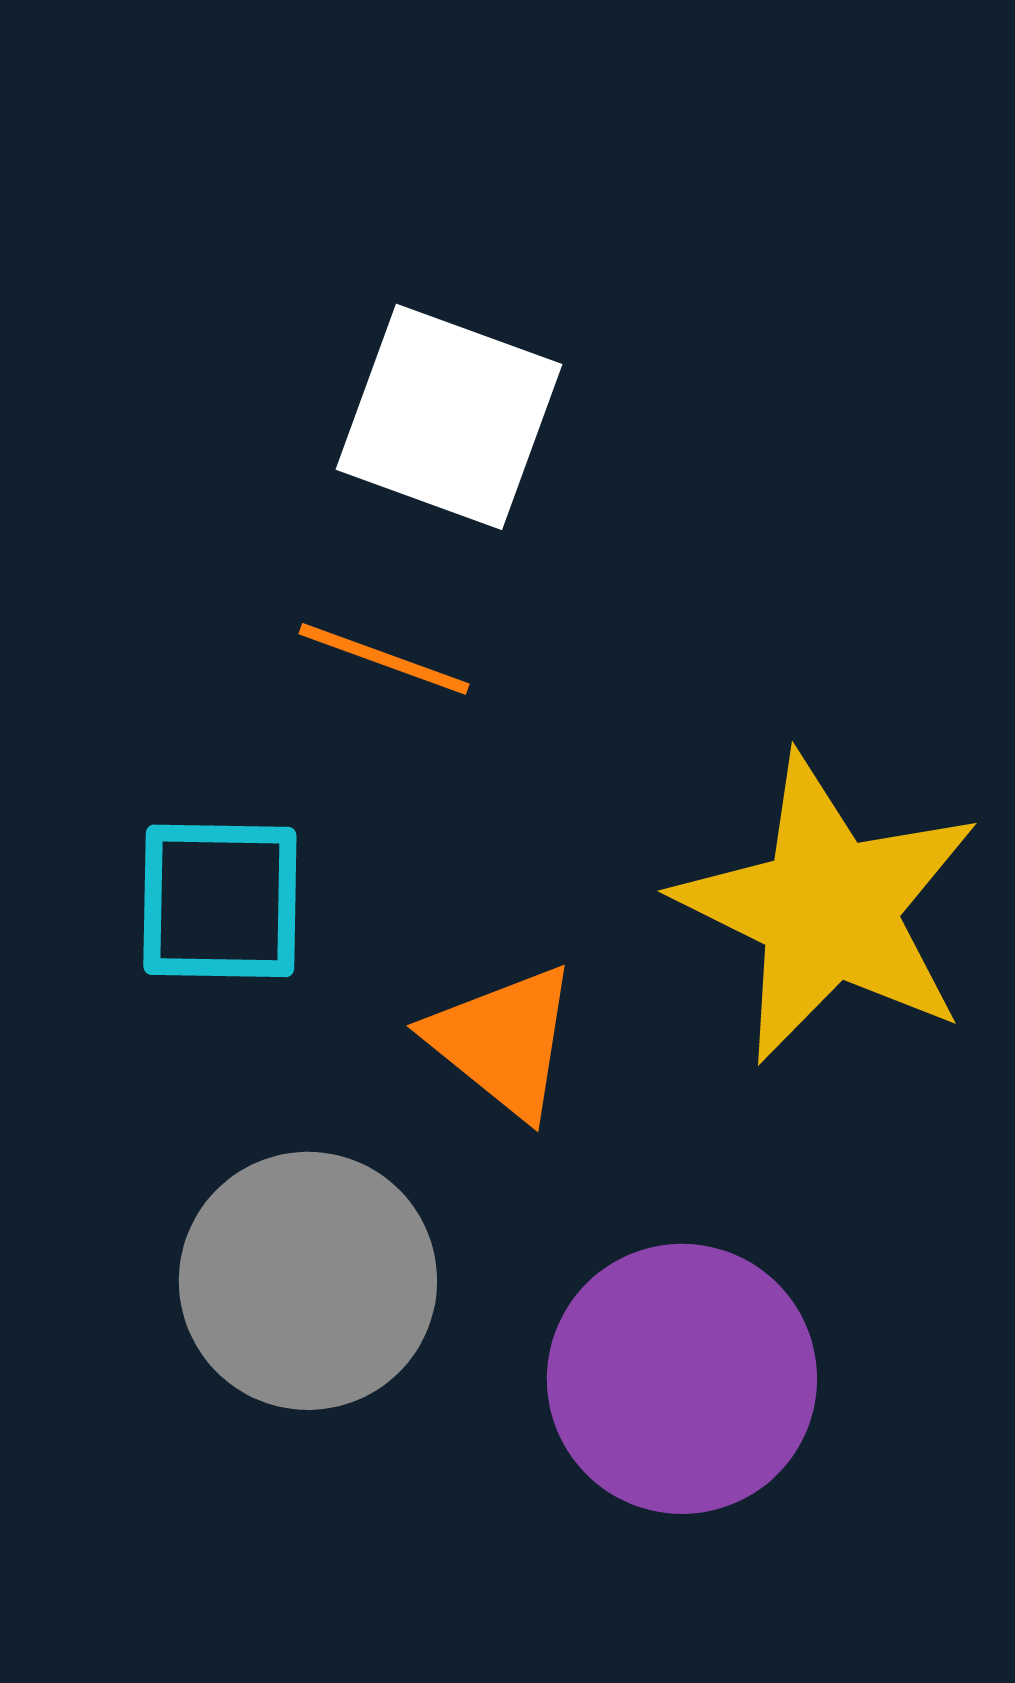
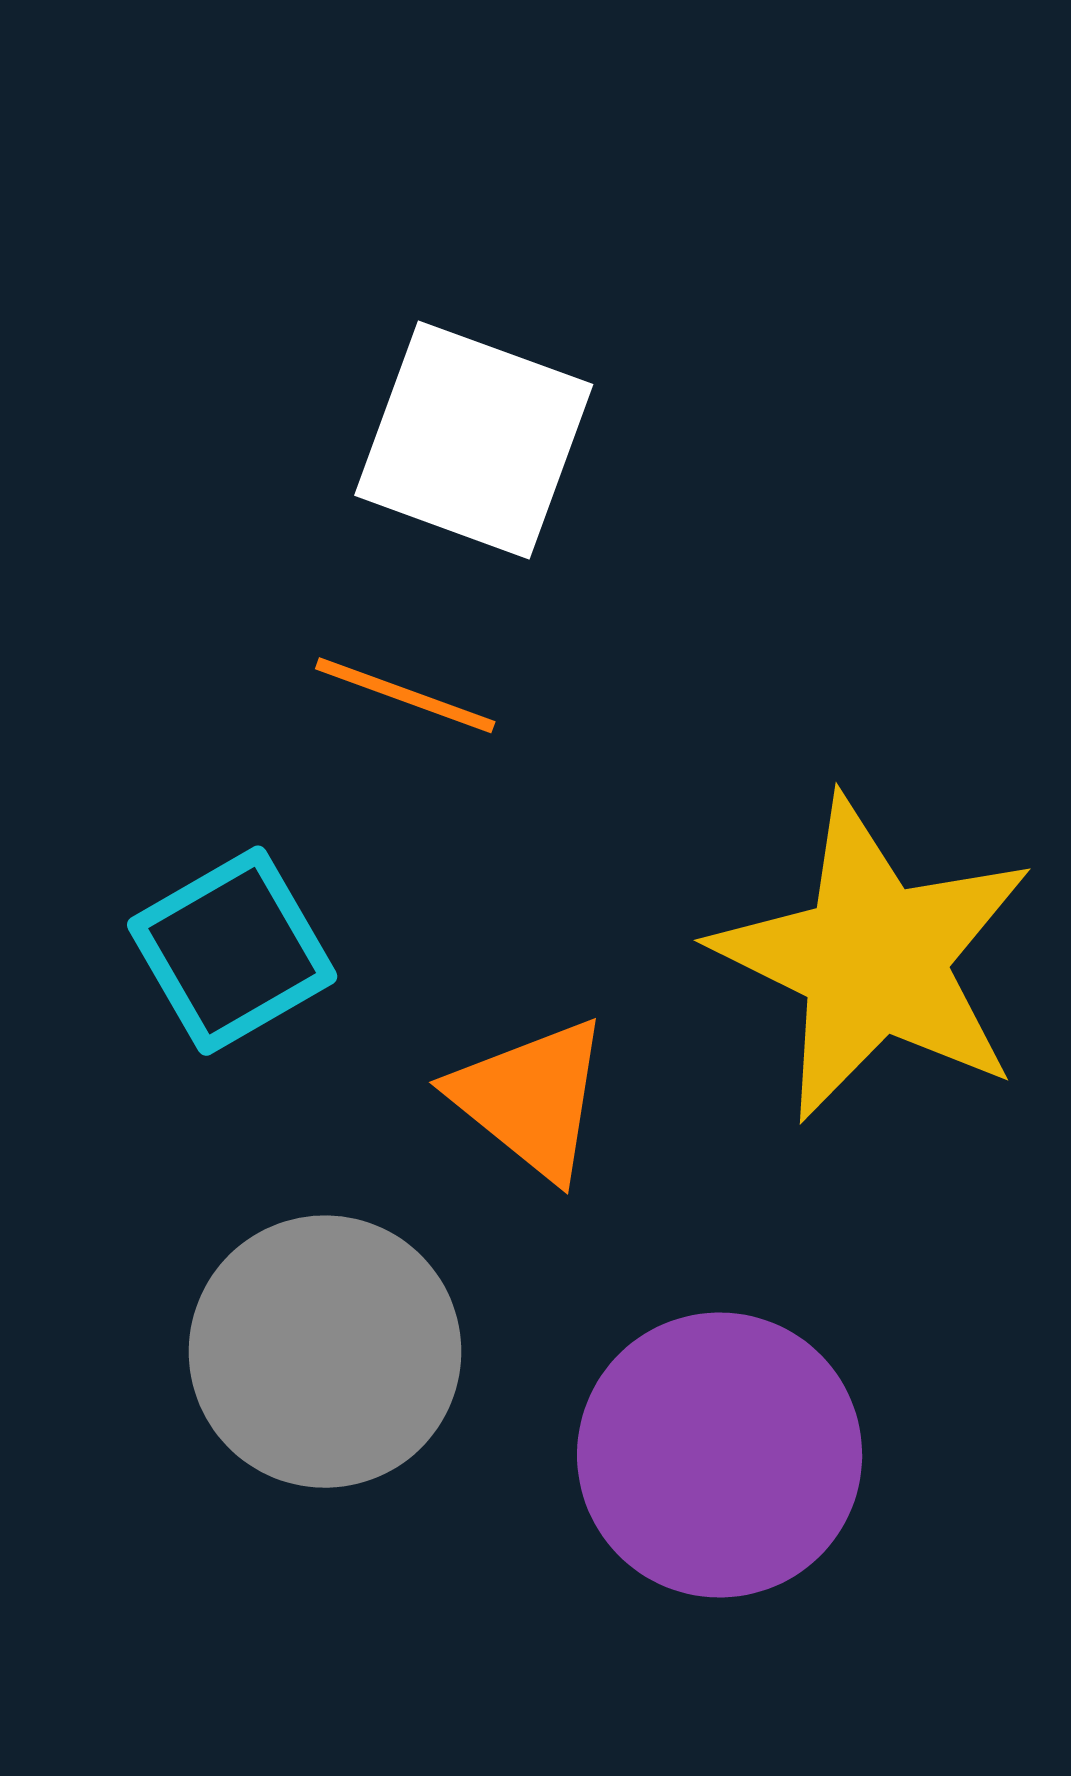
cyan square: (220, 901) -> (232, 951), turned -31

